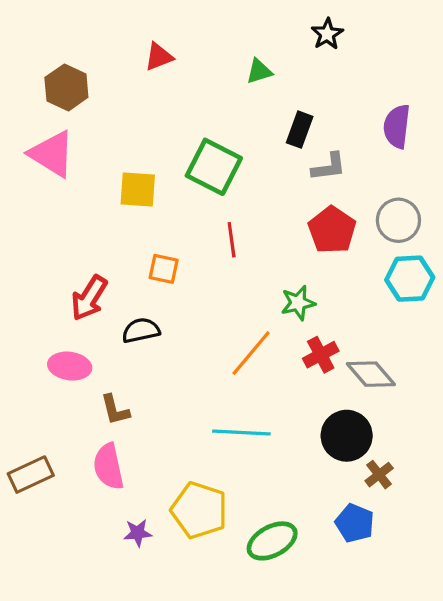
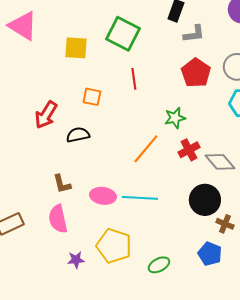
pink ellipse: (70, 366) -> (103, 196), moved
brown cross: (379, 475) -> (225, 224), turned -30
green ellipse: (272, 541) -> (159, 265), size x0.7

